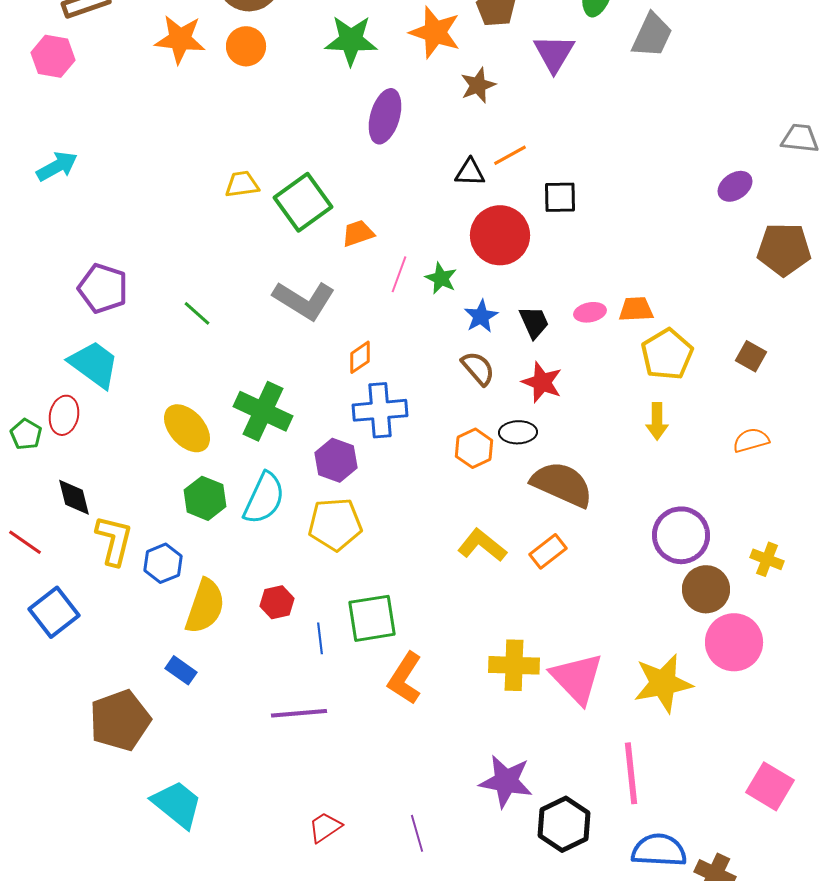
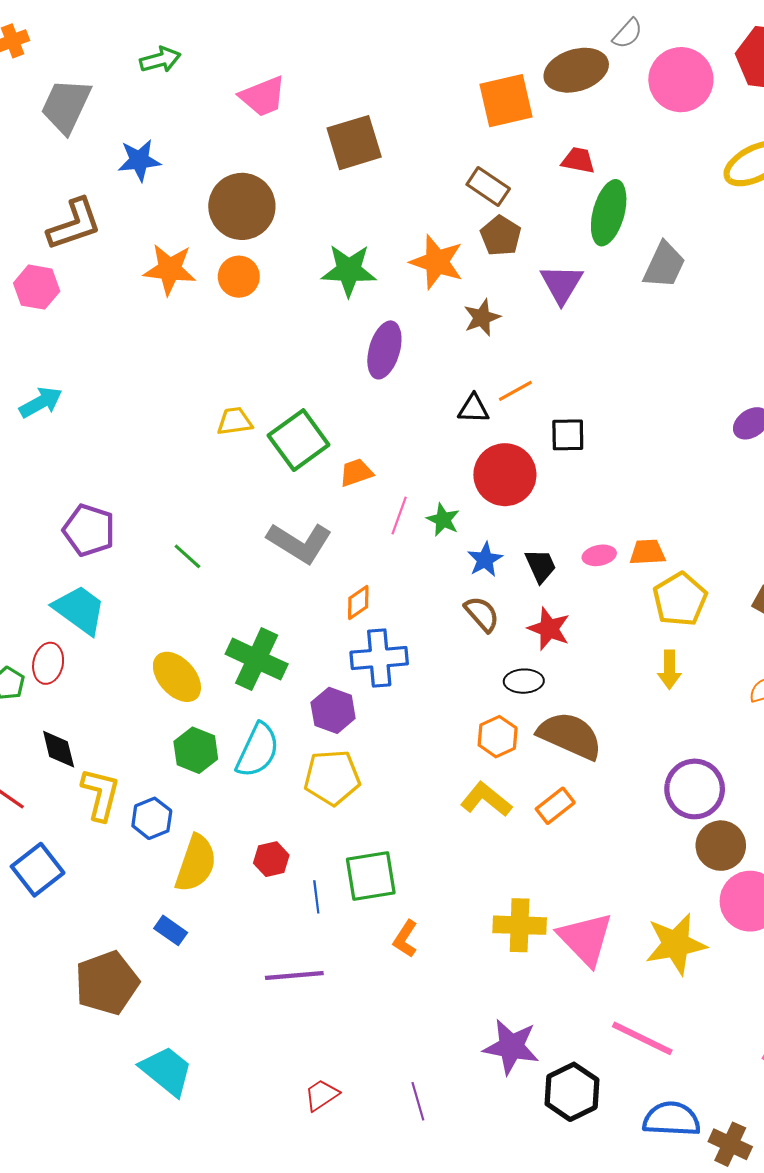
orange hexagon: (474, 448) -> (498, 737), moved
orange L-shape: (405, 678) -> (405, 939), size x0.7
pink line: (631, 773) -> (642, 1038), turned -58

